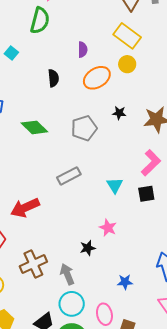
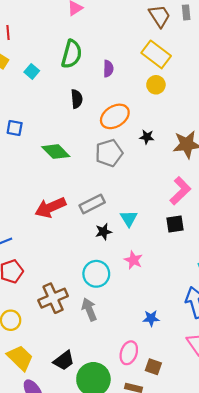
green semicircle: (40, 20) -> (72, 54), moved
orange ellipse: (97, 78) -> (115, 116), moved
cyan triangle: (115, 185) -> (129, 218), moved
red arrow: (25, 208) -> (50, 208), moved
black star: (88, 248) -> (104, 232), moved
cyan circle: (72, 304) -> (96, 274), moved
pink ellipse: (104, 314) -> (129, 353), turned 30

